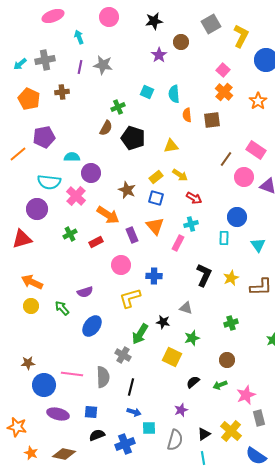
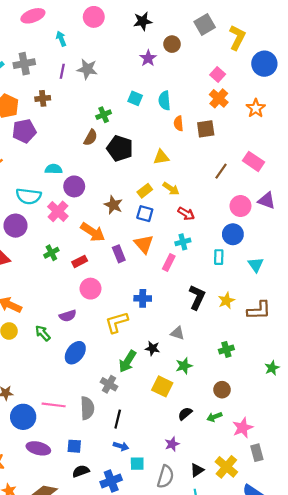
purple pentagon: (44, 137) -> (24, 131), moved
pink circle: (244, 177) -> (240, 206), moved
pink circle: (121, 265) -> (91, 289), moved

